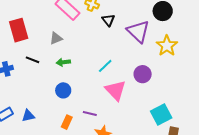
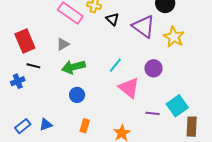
black line: (32, 60) -> (33, 66), moved
green arrow: (63, 62) -> (73, 67), size x1.6
purple line: (90, 114) -> (152, 113), moved

